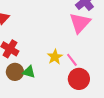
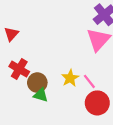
brown circle: (15, 72) -> (37, 83), moved

